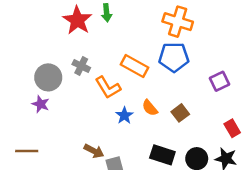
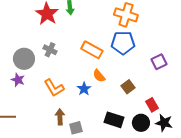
orange L-shape: (108, 88) -> (54, 88), moved
orange semicircle: (150, 108) -> (99, 76), moved
red rectangle: (232, 128) -> (152, 105), moved
brown arrow: (94, 151) -> (60, 117), turned -119

